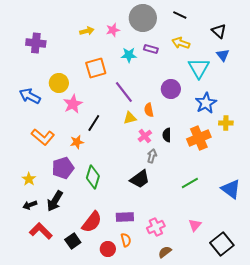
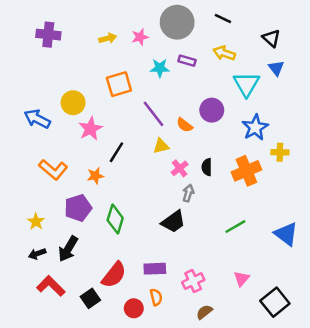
purple cross: (36, 43) -> (48, 35), moved
orange semicircle: (149, 110) -> (185, 125), moved, turned -40

